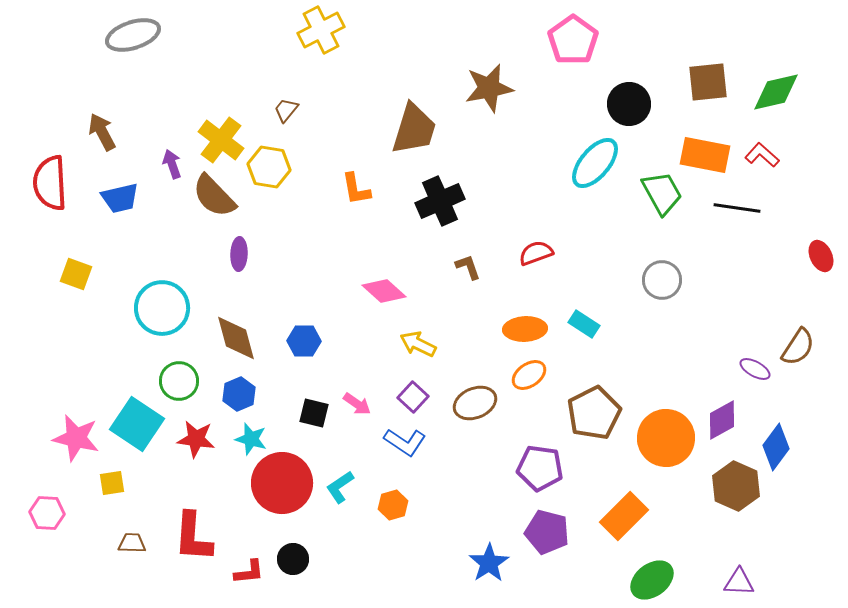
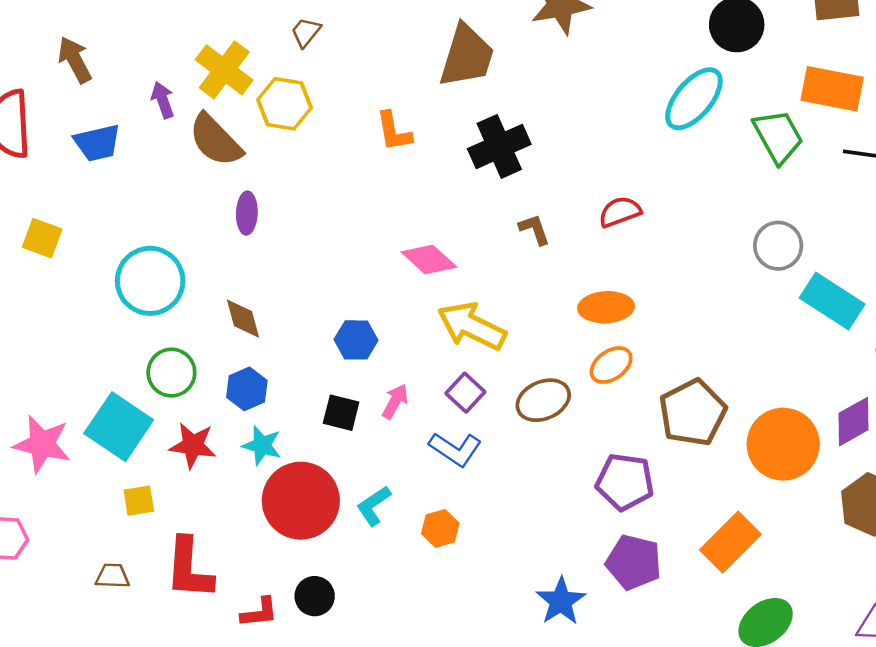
cyan rectangle: (584, 324) -> (832, 301), moved, size x1.6
brown diamond: (236, 338) -> (243, 319), size x0.7
blue hexagon: (304, 341) -> (356, 340), moved
yellow arrow: (418, 344) -> (472, 326), size x1.5
pink arrow: (357, 404) -> (395, 401), turned -96
yellow square: (112, 483) -> (139, 501), moved

